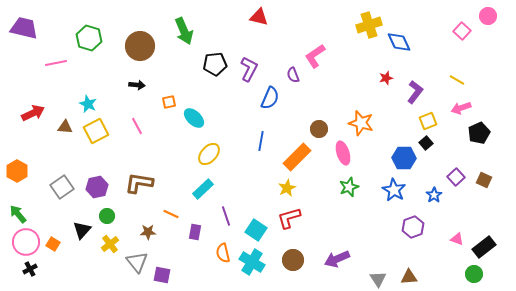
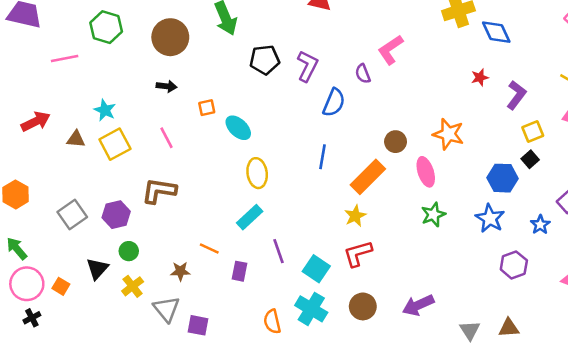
yellow ellipse: (209, 154) -> (257, 173), turned -50
brown L-shape: (139, 183) -> (159, 191), moved
orange semicircle: (223, 253) -> (272, 322), moved

